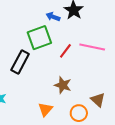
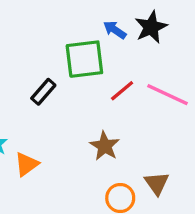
black rectangle: (20, 62) -> (43, 92), size x0.7
orange triangle: (45, 109) -> (27, 164), moved

